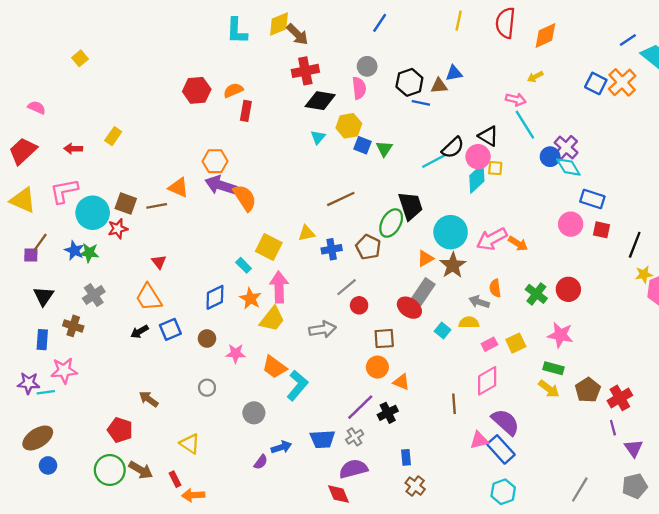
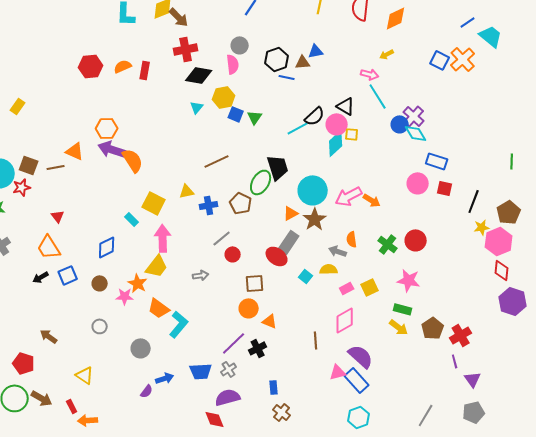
red rectangle: (246, 111) -> (145, 70), moved
orange star: (250, 298) -> (138, 283), moved
gray arrow: (322, 329) -> (201, 275), size x0.7

